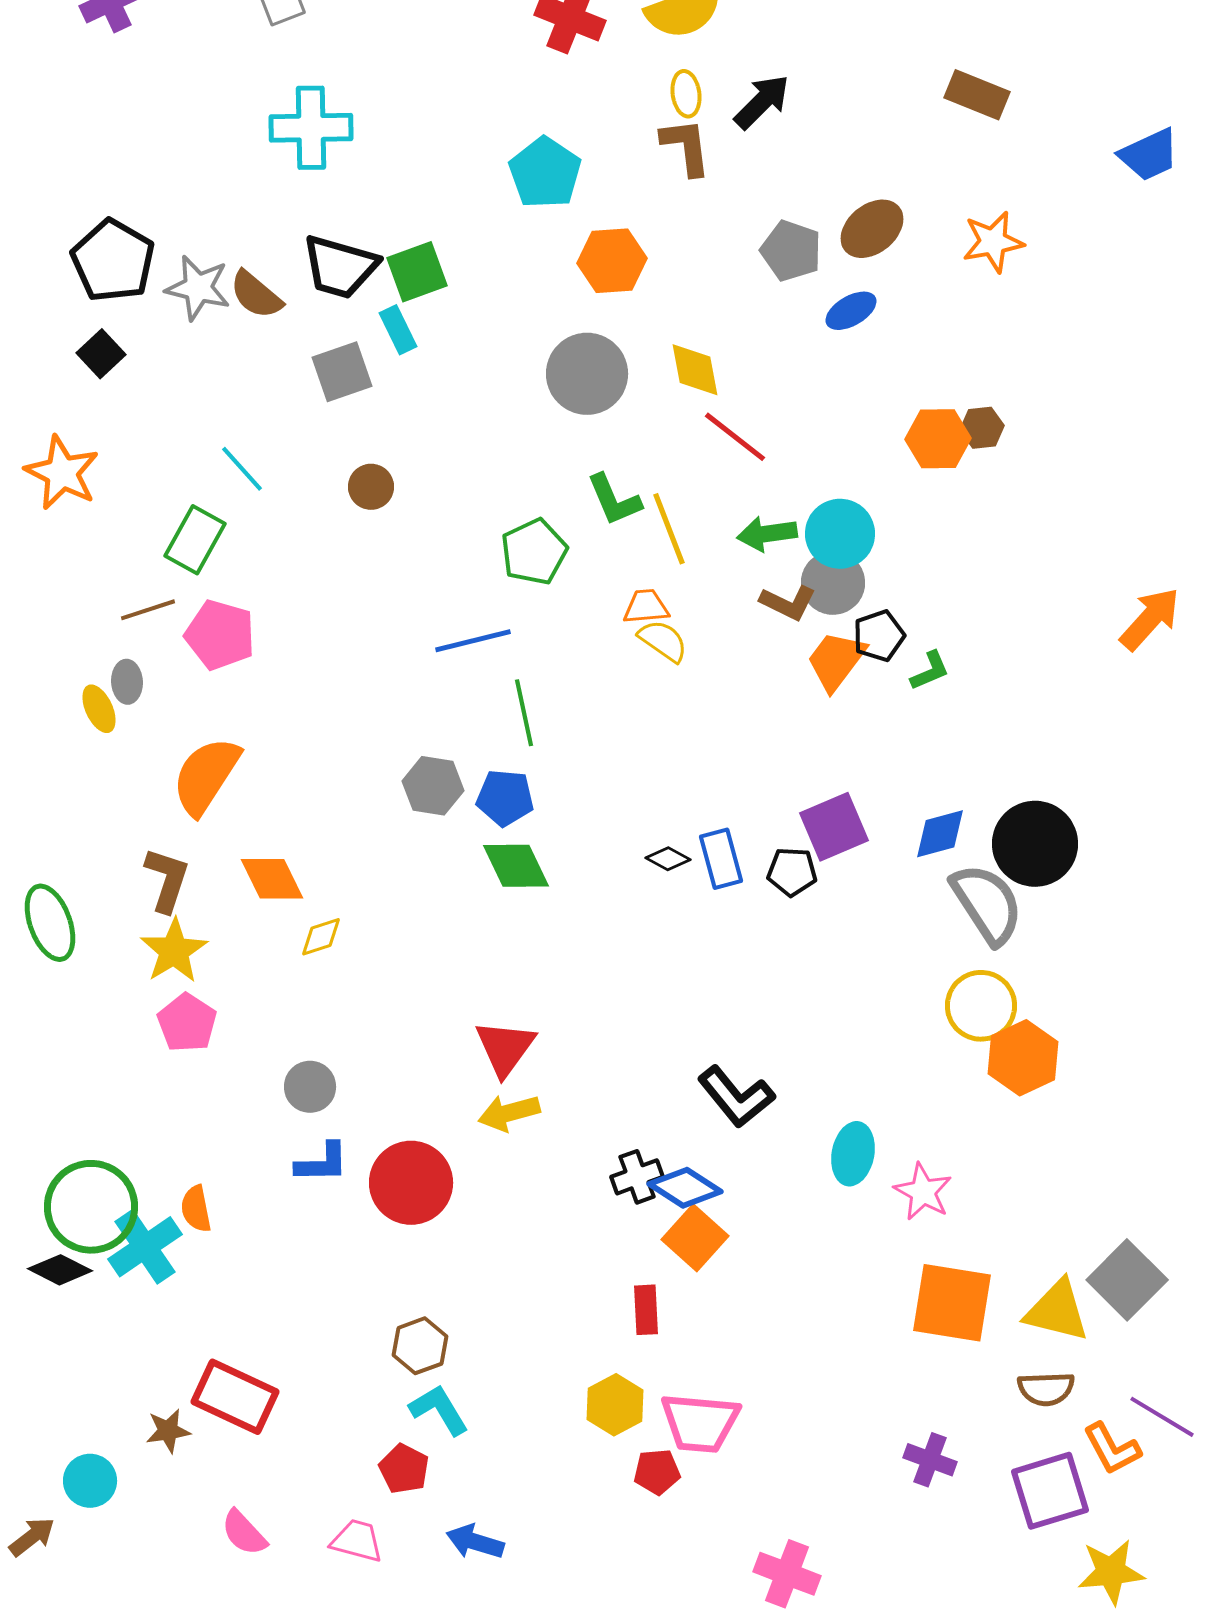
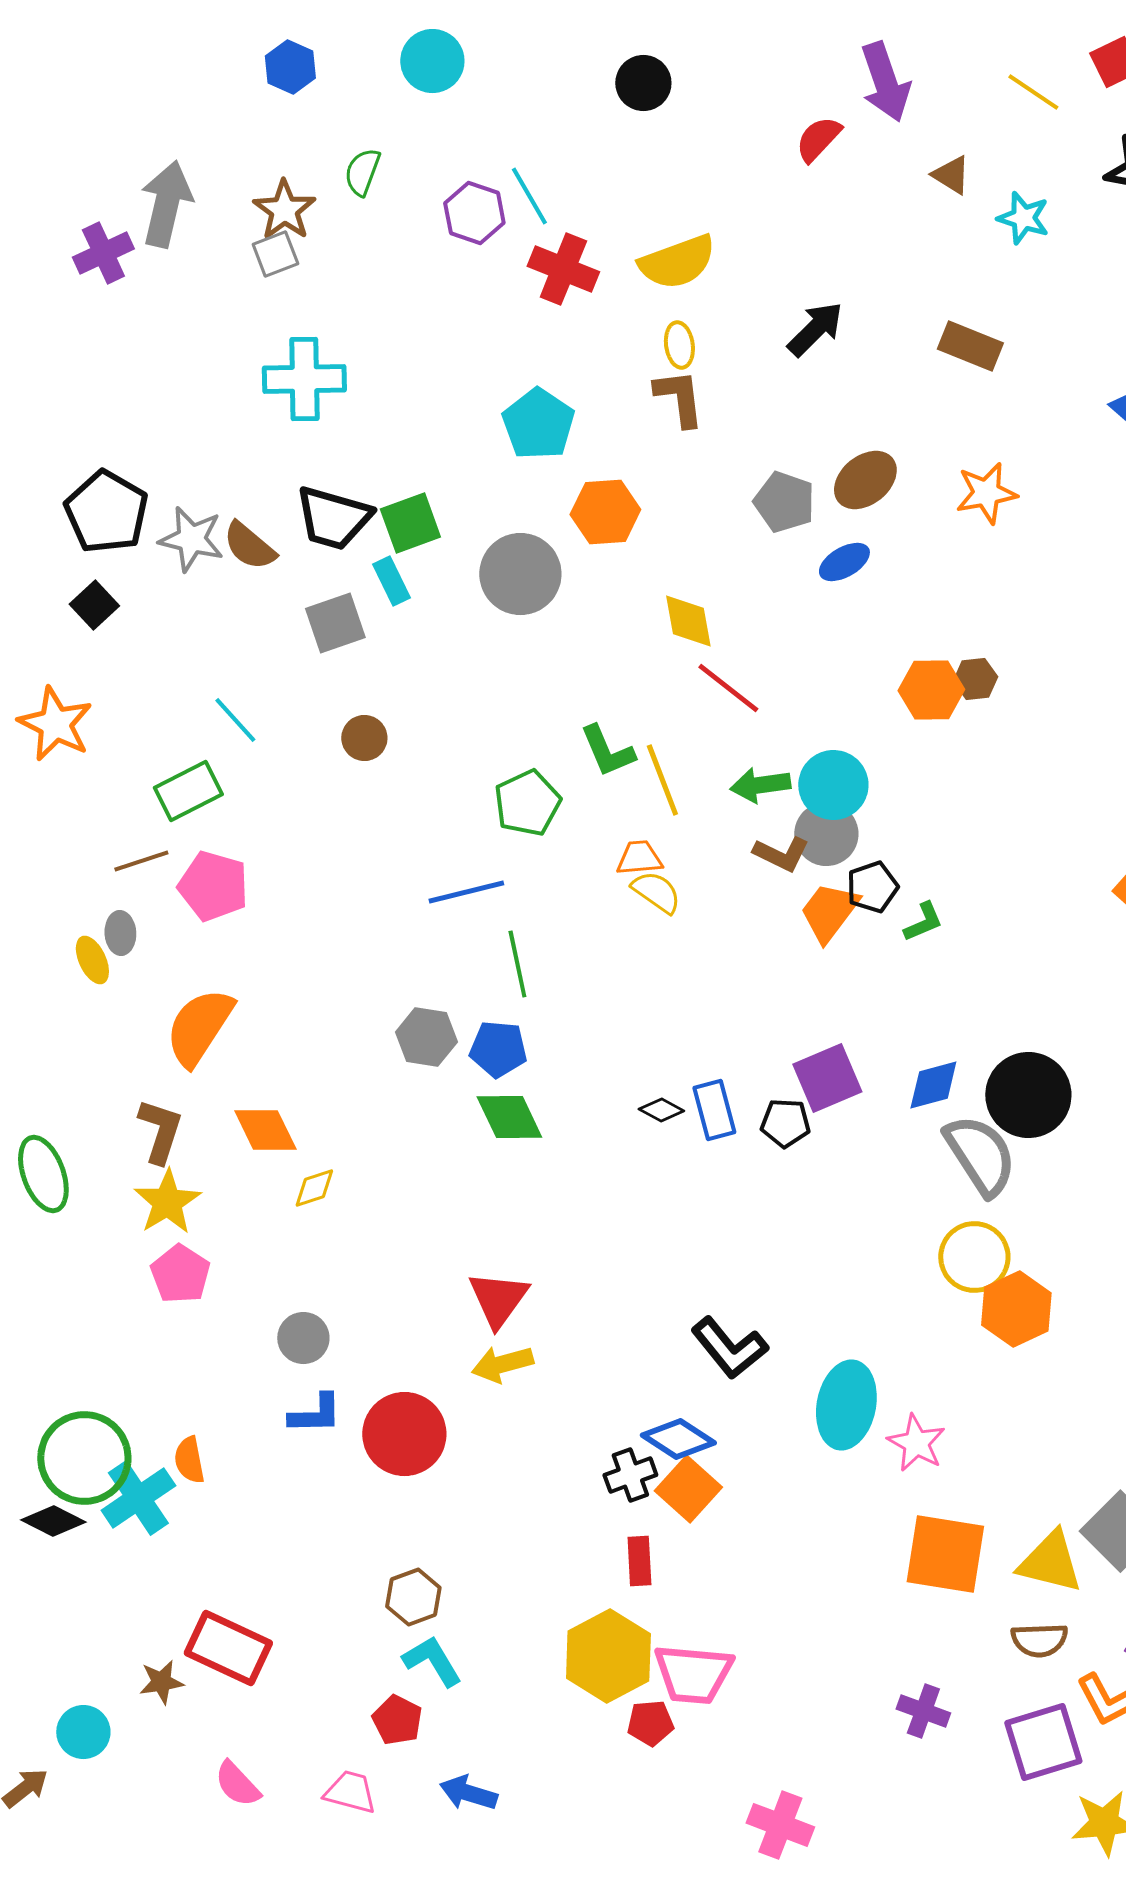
black arrow: (762, 102) -> (815, 329), moved
gray circle: (587, 374) -> (520, 574), moved
green rectangle: (195, 540) -> (188, 791), turned 34
cyan ellipse: (853, 1154) -> (846, 1405), size x1.4
black cross: (637, 1177) -> (630, 1475), moved
yellow hexagon: (615, 1405) -> (608, 1656), size x1.5

